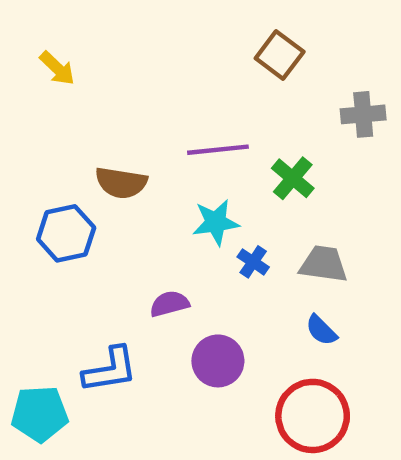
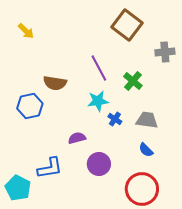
brown square: (280, 55) -> (127, 25), size x1.4
purple line: (218, 150) -> (99, 68), turned 68
cyan pentagon: (40, 414) -> (18, 188), turned 30

